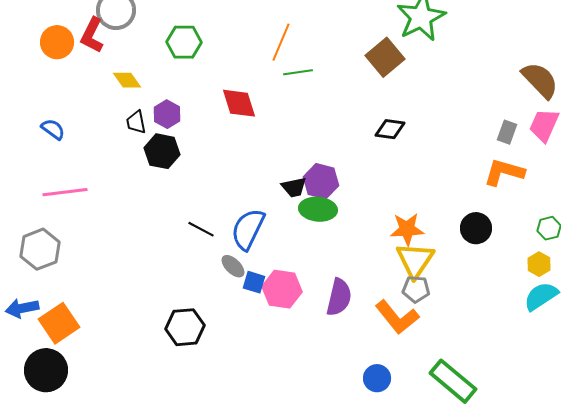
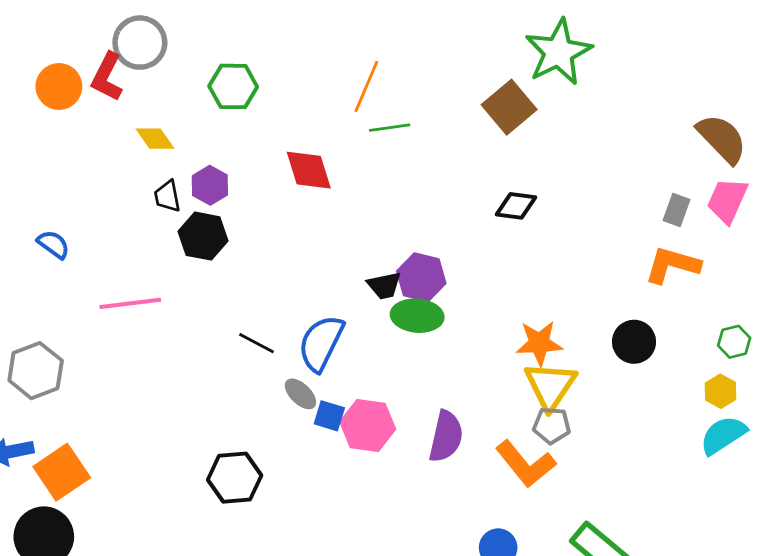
blue semicircle: (53, 129) -> (53, 244), moved
pink line: (65, 192) -> (130, 303), moved

